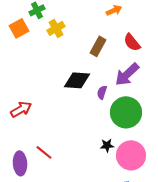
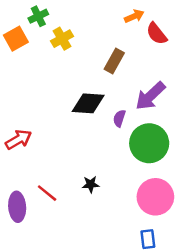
red semicircle: (132, 42) -> (157, 34), moved
black star: (107, 145) -> (91, 184), moved

